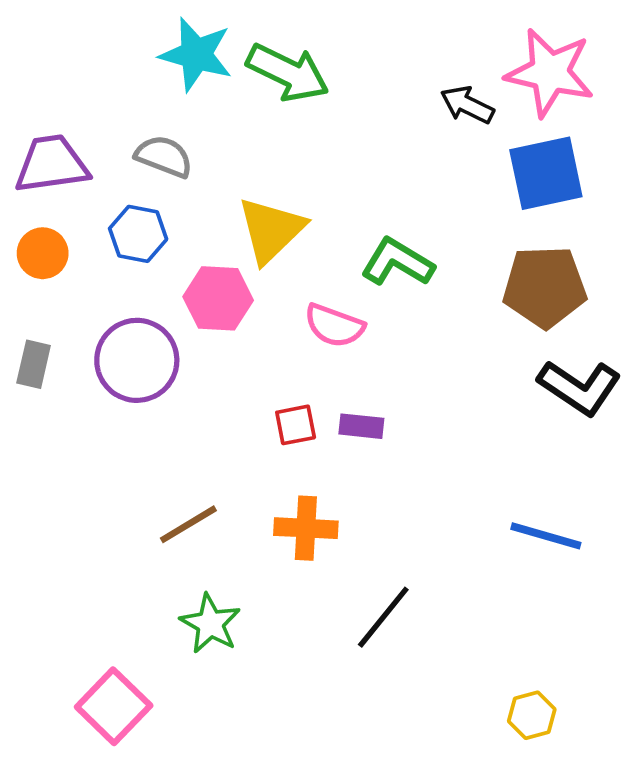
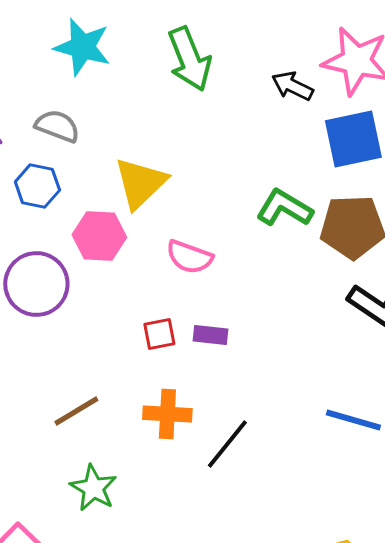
green arrow: (288, 73) -> (189, 59), moved, turned 42
green L-shape: (398, 262) -> (284, 208), moved
black line: (383, 617) -> (227, 444), moved

